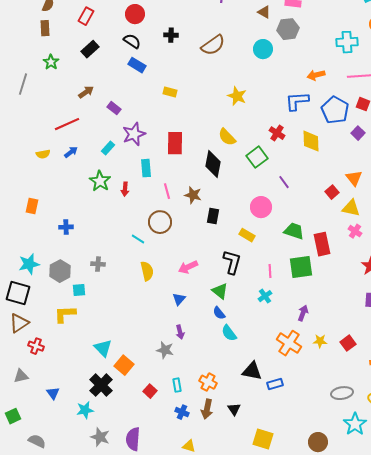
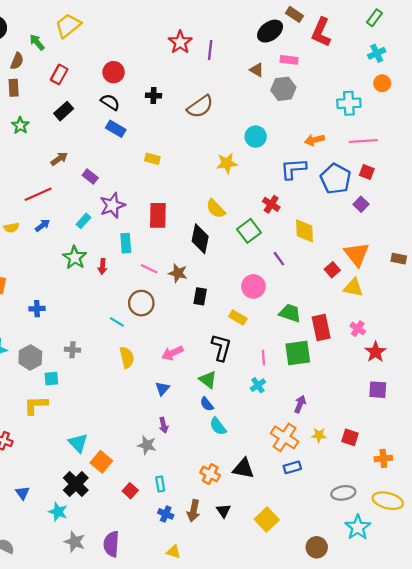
cyan circle: (263, 49) -> (256, 137), moved
yellow star: (237, 96) -> (227, 163), turned -30
yellow diamond: (311, 141) -> (304, 231), moved
orange triangle: (354, 178) -> (357, 254), size x1.4
pink line: (167, 191) -> (149, 269), turned -49
pink cross: (355, 231) -> (358, 329), moved
red square: (348, 343) -> (350, 437), turned -35
orange cross: (208, 382) -> (210, 474), moved
blue rectangle: (275, 384) -> (292, 467), moved
cyan star: (85, 410) -> (58, 512), turned 30
yellow square: (263, 439) -> (267, 520), moved, turned 30

